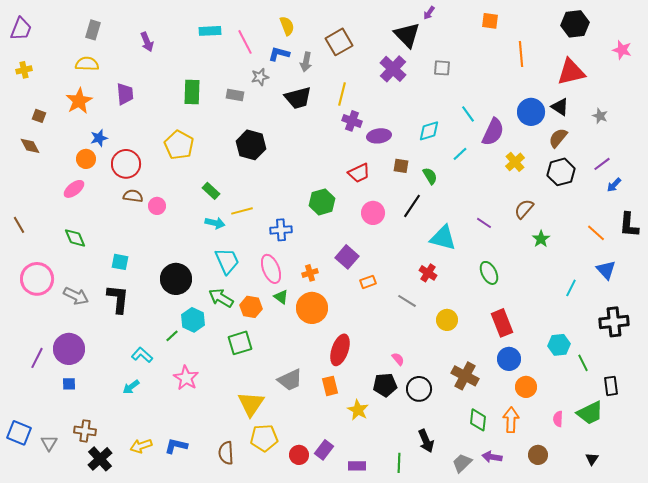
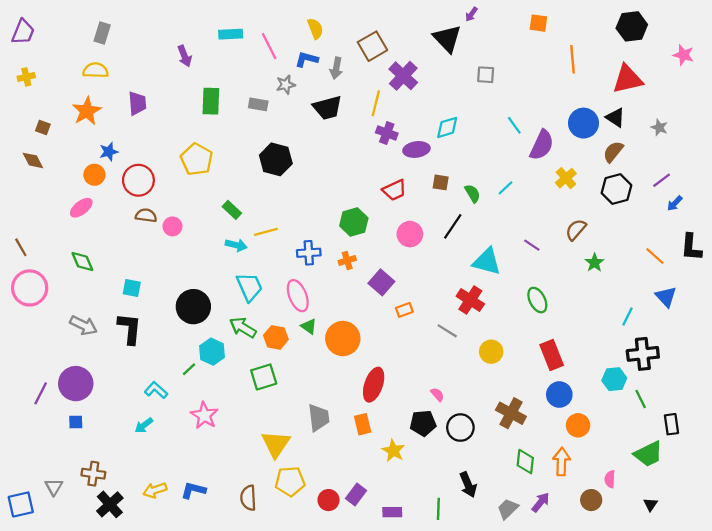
purple arrow: (147, 42) -> (185, 56), moved
purple cross: (393, 69) -> (403, 76), moved
cyan diamond: (429, 131) -> (447, 127), moved
cyan line: (460, 154) -> (505, 188), moved
orange cross: (310, 273) -> (347, 260), moved
red cross: (428, 273) -> (470, 300), size x1.4
pink circle: (37, 279) -> (30, 288), moved
black cross: (614, 322) -> (643, 354), moved
gray trapezoid: (290, 380) -> (319, 418), turned -72
pink semicircle: (558, 419) -> (610, 479), moved
blue square: (19, 433) -> (21, 504), moved, turned -35
purple arrow: (492, 457) -> (541, 502), turned 120

